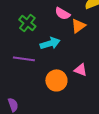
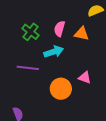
pink semicircle: (63, 14) -> (60, 29), moved, turned 77
orange triangle: (78, 26) -> (82, 34), turned 49

